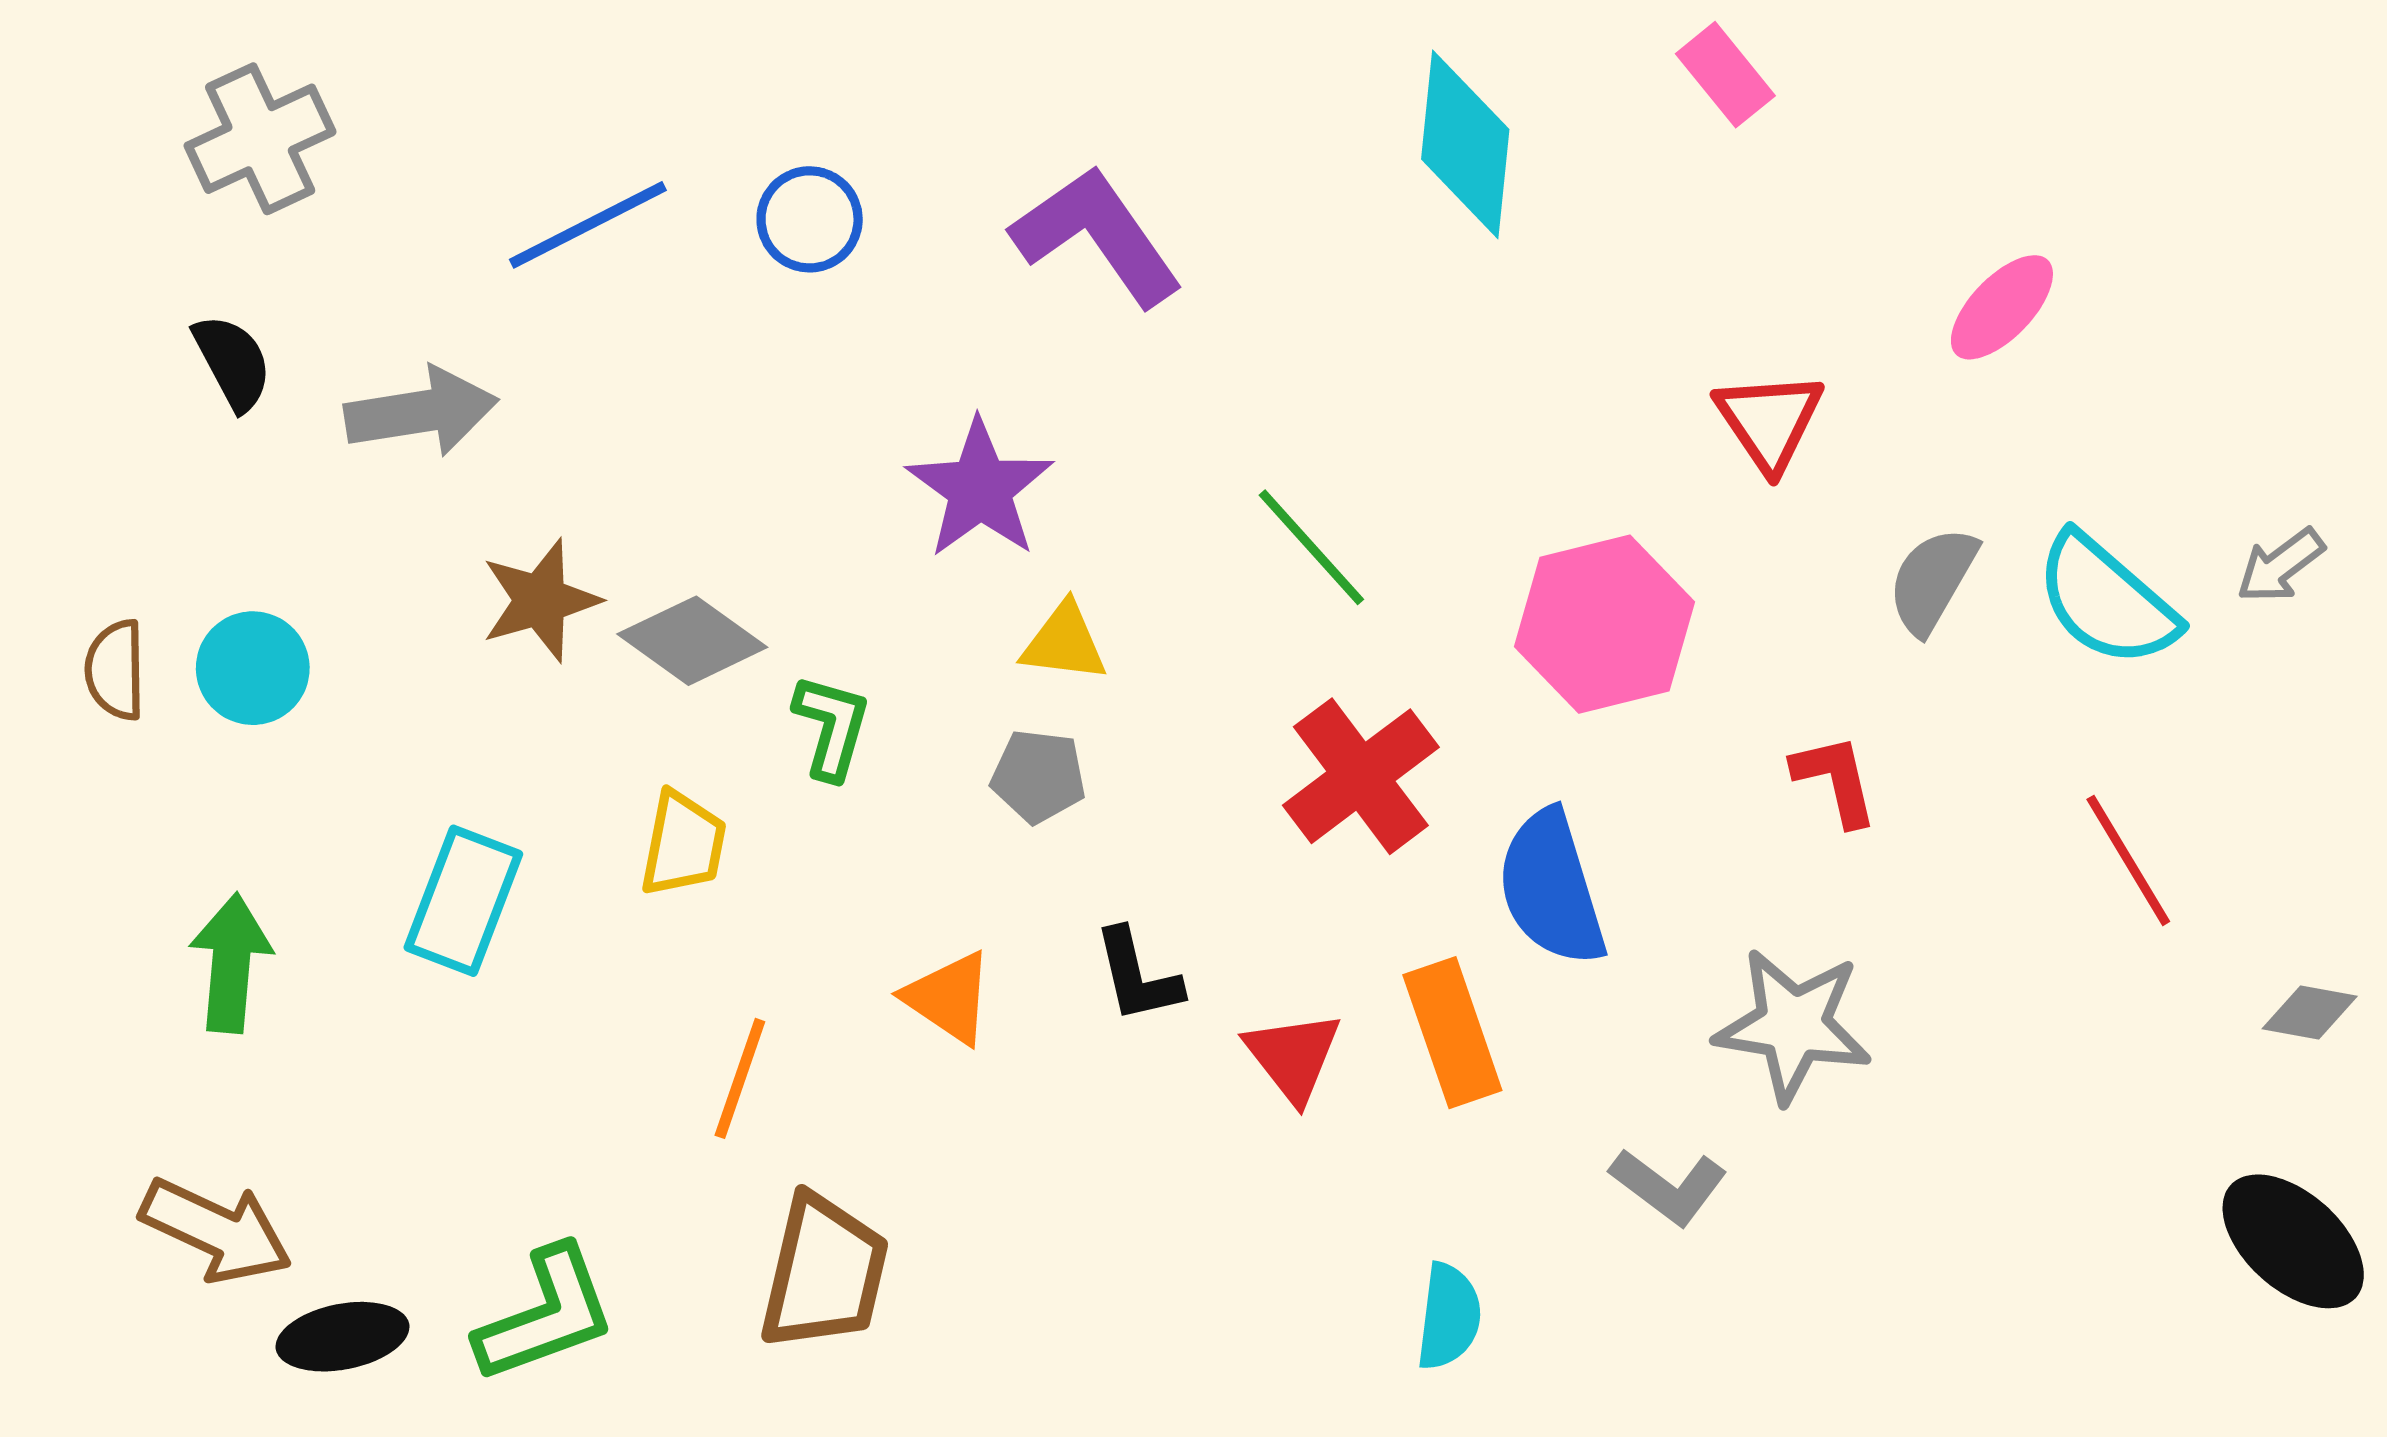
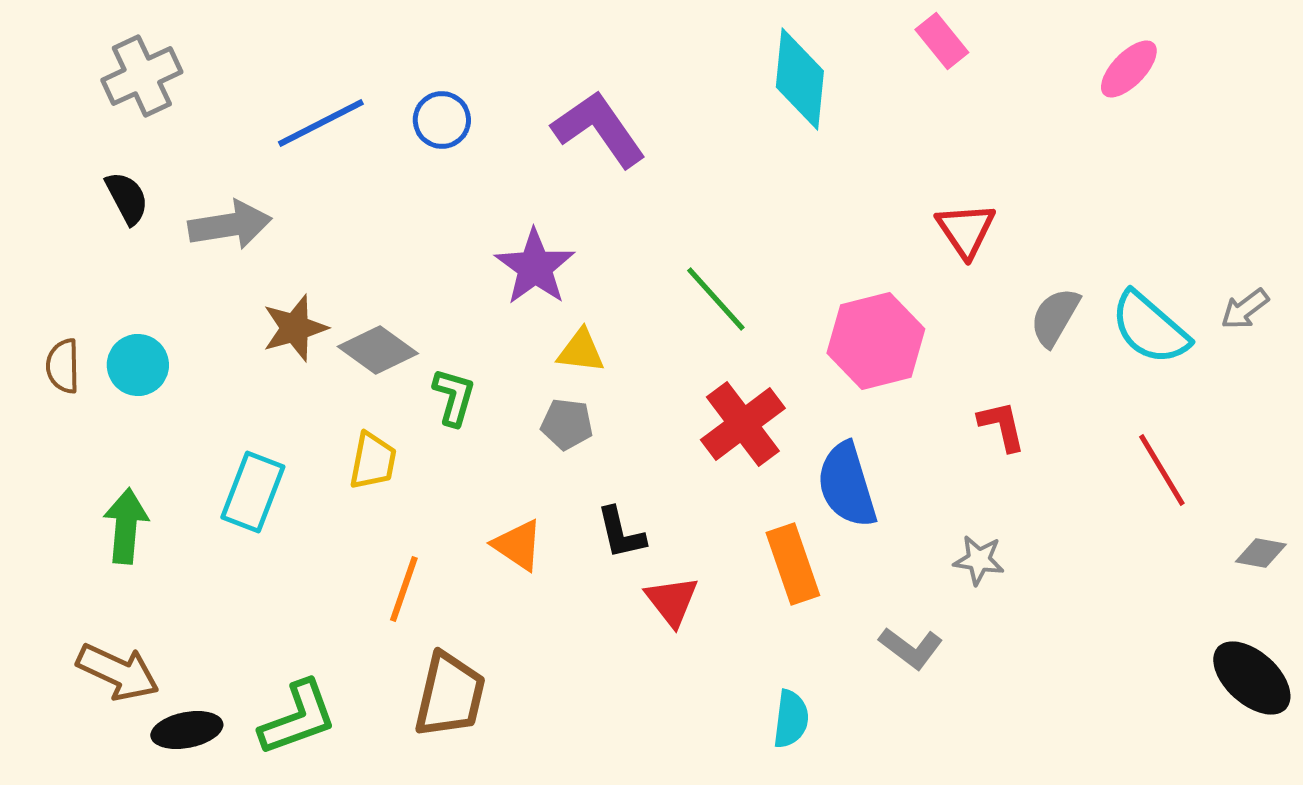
pink ellipse: (2002, 307) -> (1129, 69), moved
gray star: (1793, 1025) -> (979, 560), size x0.6
red triangle: (1293, 1056) -> (672, 601), moved

